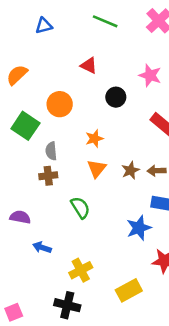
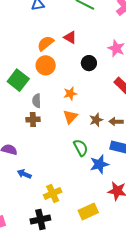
orange semicircle: (17, 75) -> (45, 43), moved
green semicircle: (80, 208) -> (81, 148), moved
black cross: (67, 305) -> (40, 219), turned -30

